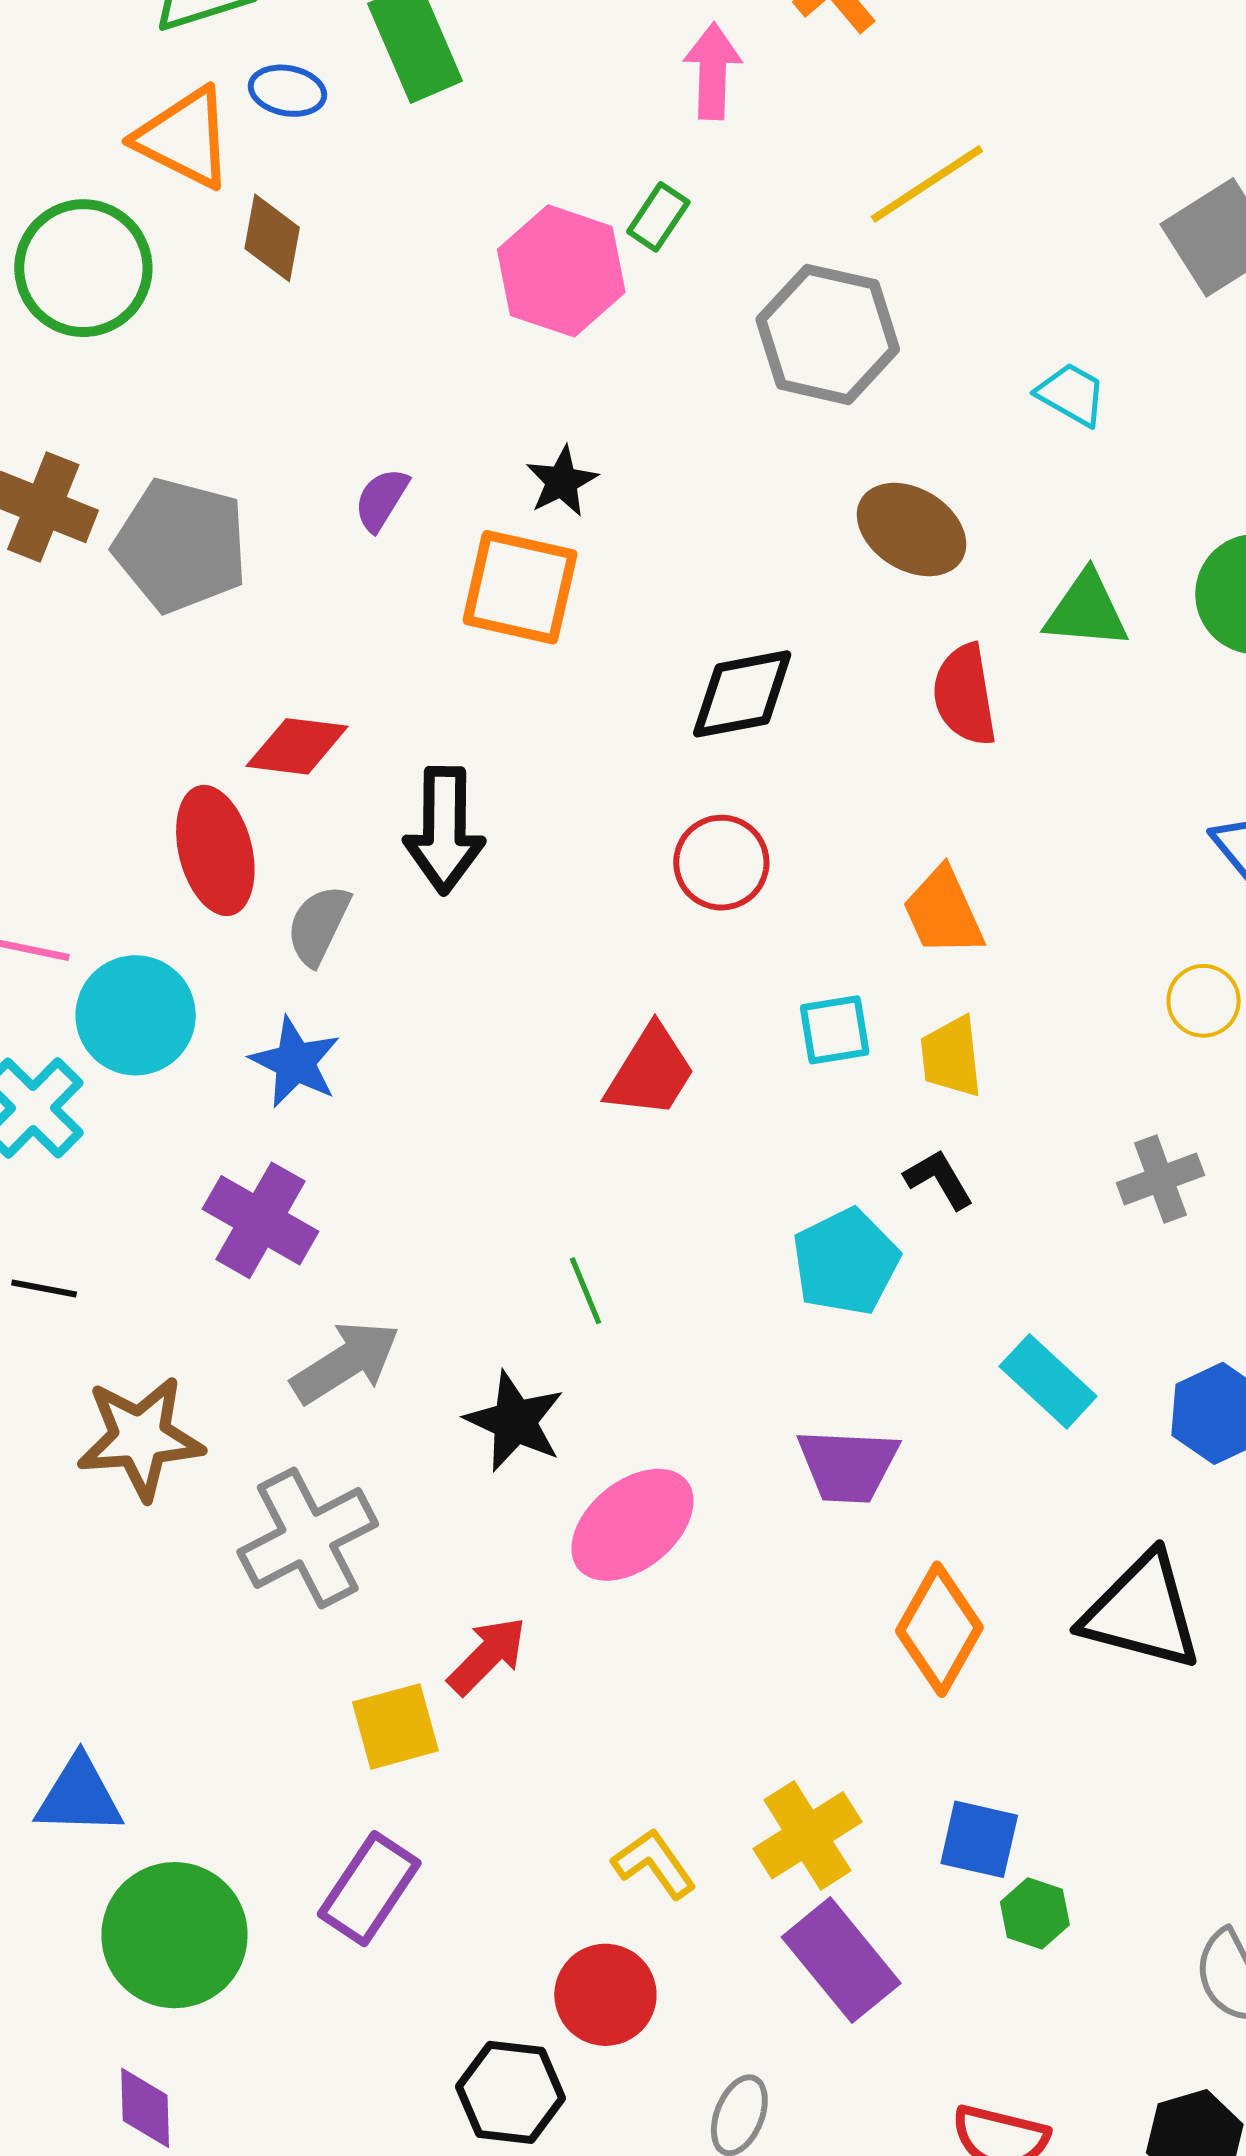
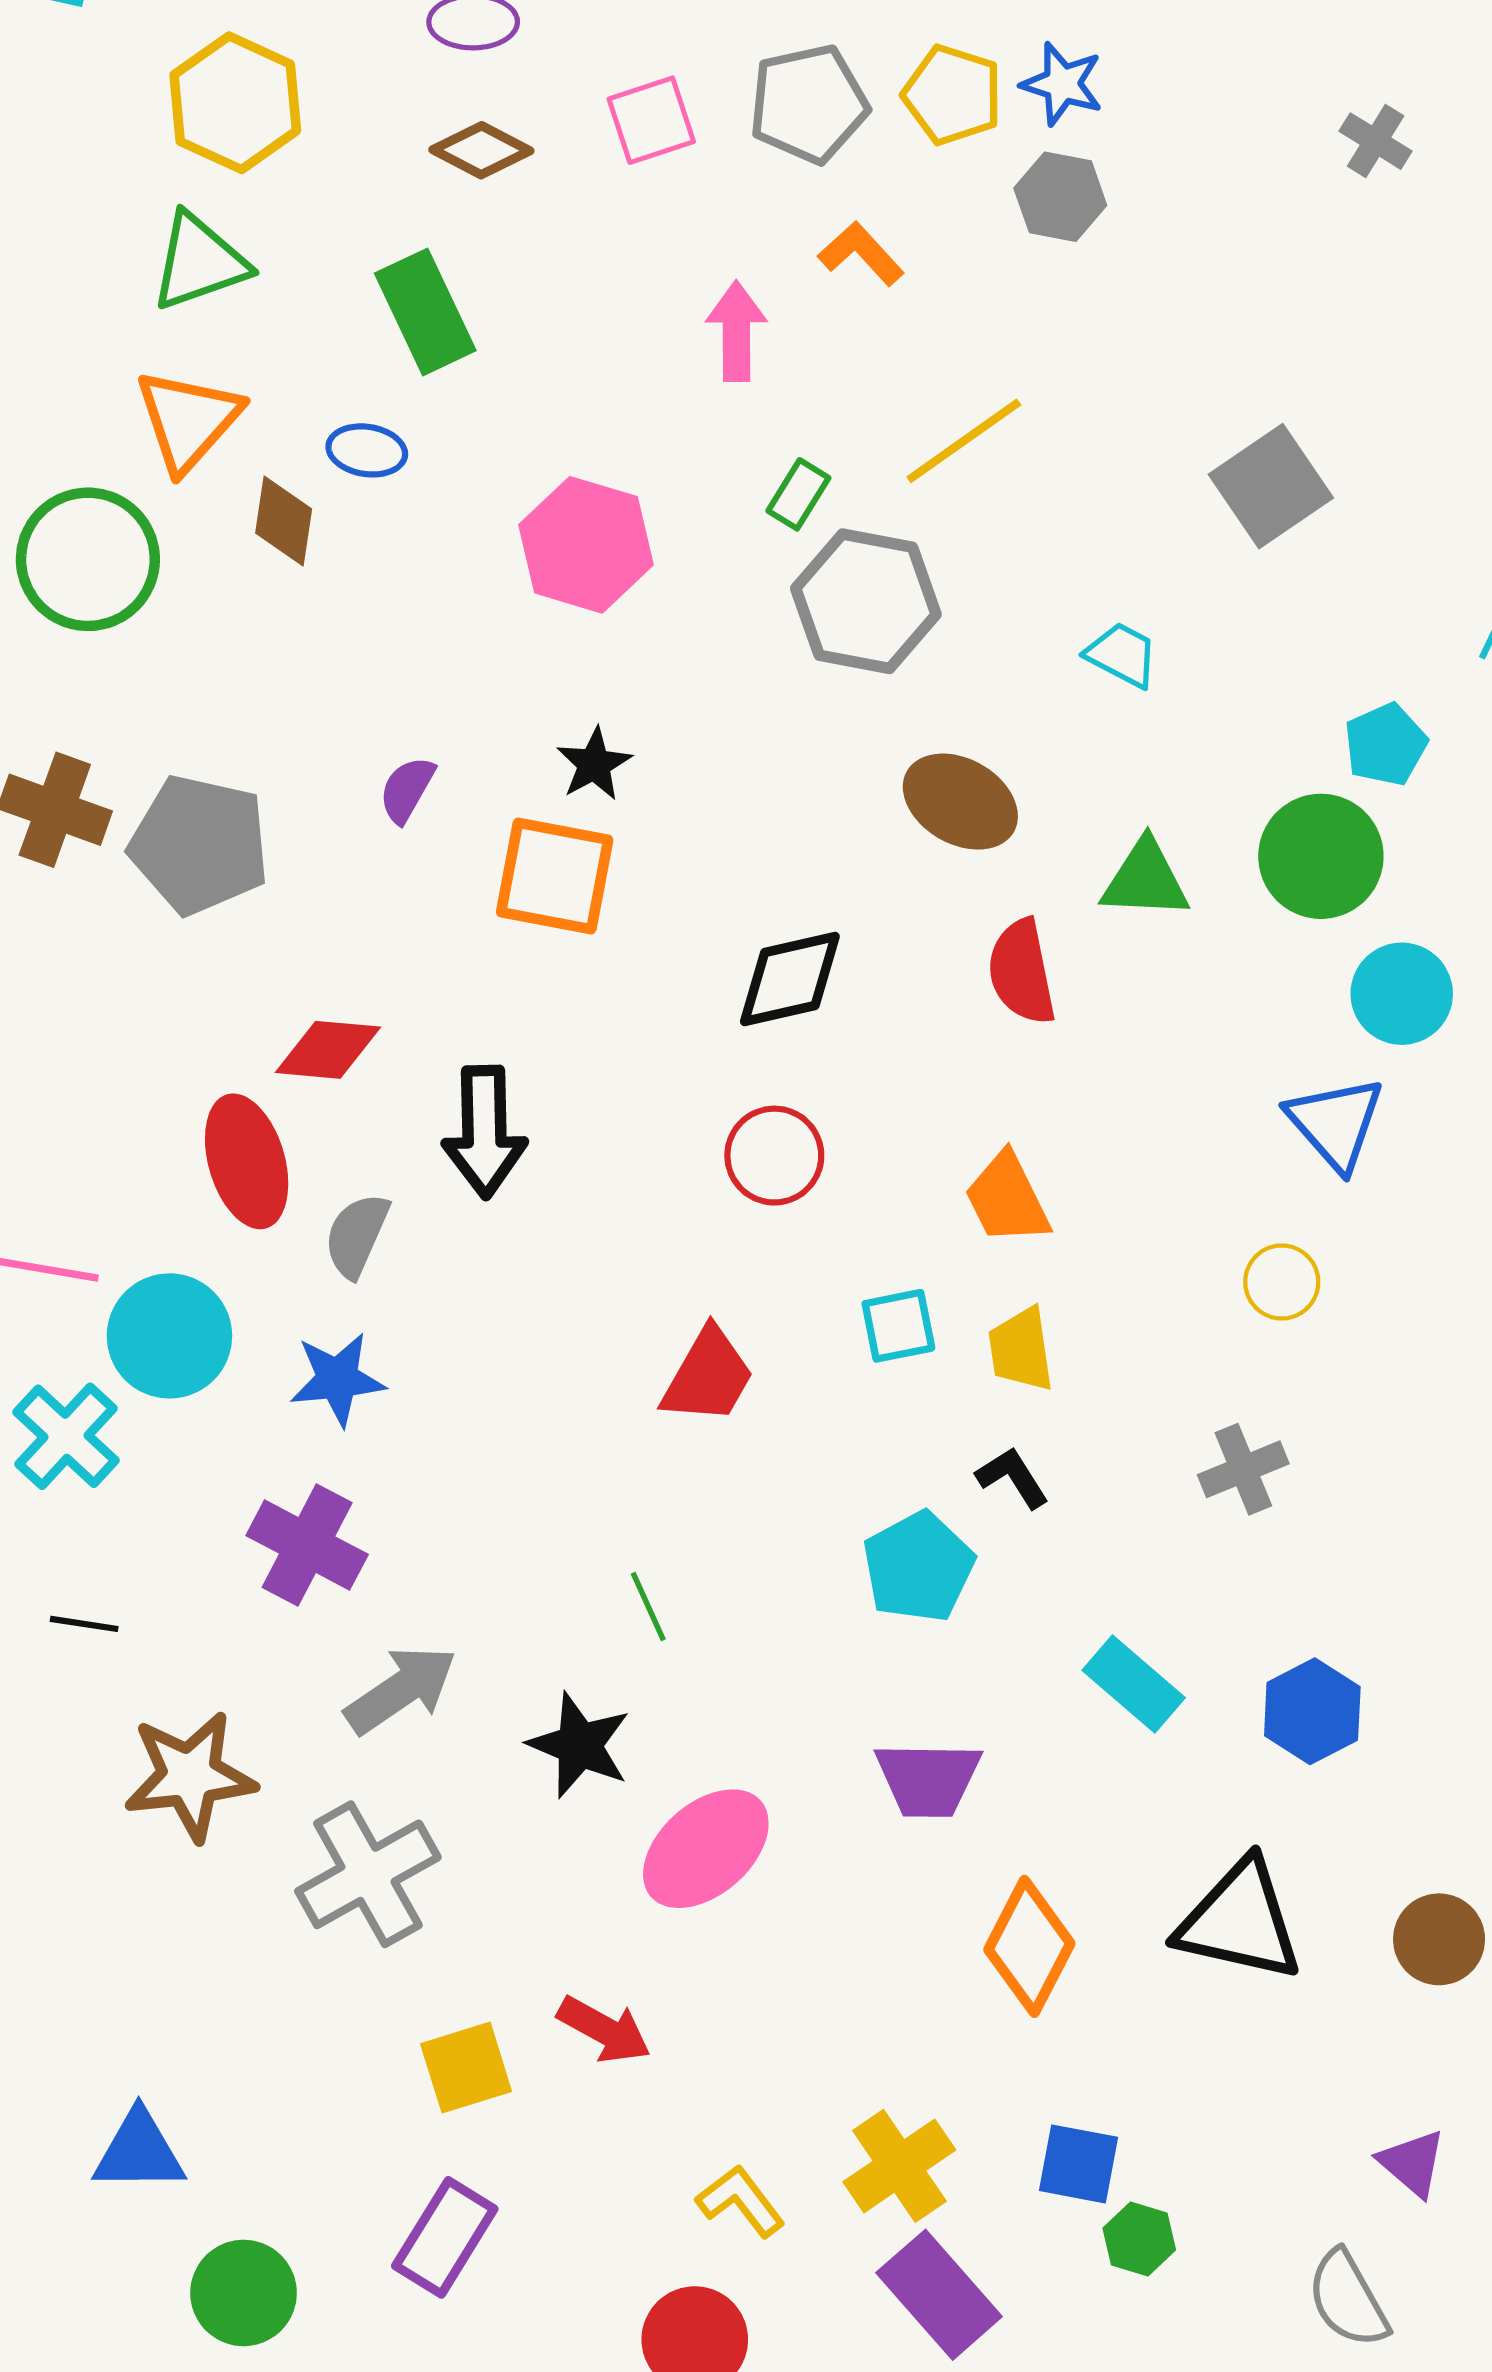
blue ellipse: (287, 91) -> (367, 450), moved
orange triangle: (184, 138) -> (188, 420), turned 47
green rectangle: (658, 217) -> (798, 494), moved
blue star: (295, 1062) -> (337, 1379), turned -30
red arrow: (487, 1656) -> (604, 2030), moved, turned 76
green circle: (174, 1935) -> (244, 2293), size x0.7

